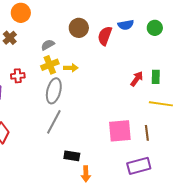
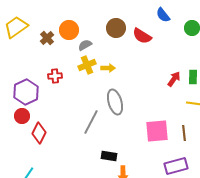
orange circle: (21, 13) -> (69, 30), moved
blue semicircle: (126, 25) -> (163, 15), moved, turned 63
red semicircle: (105, 36) -> (142, 36), turned -78
gray ellipse: (54, 91) -> (115, 102), moved, turned -30

